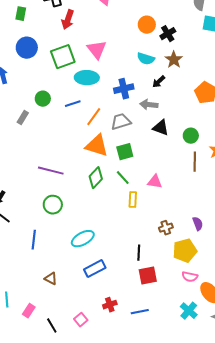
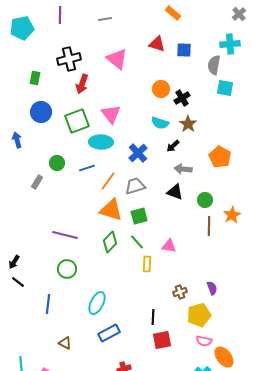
blue cross: (124, 89) -> (138, 153), turned -30
gray arrow: (149, 105) -> (183, 169), moved
cyan ellipse: (83, 239) -> (97, 303), turned -35

